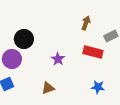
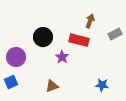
black circle: (24, 39) -> (43, 37), moved
red rectangle: (93, 52) -> (79, 40), moved

